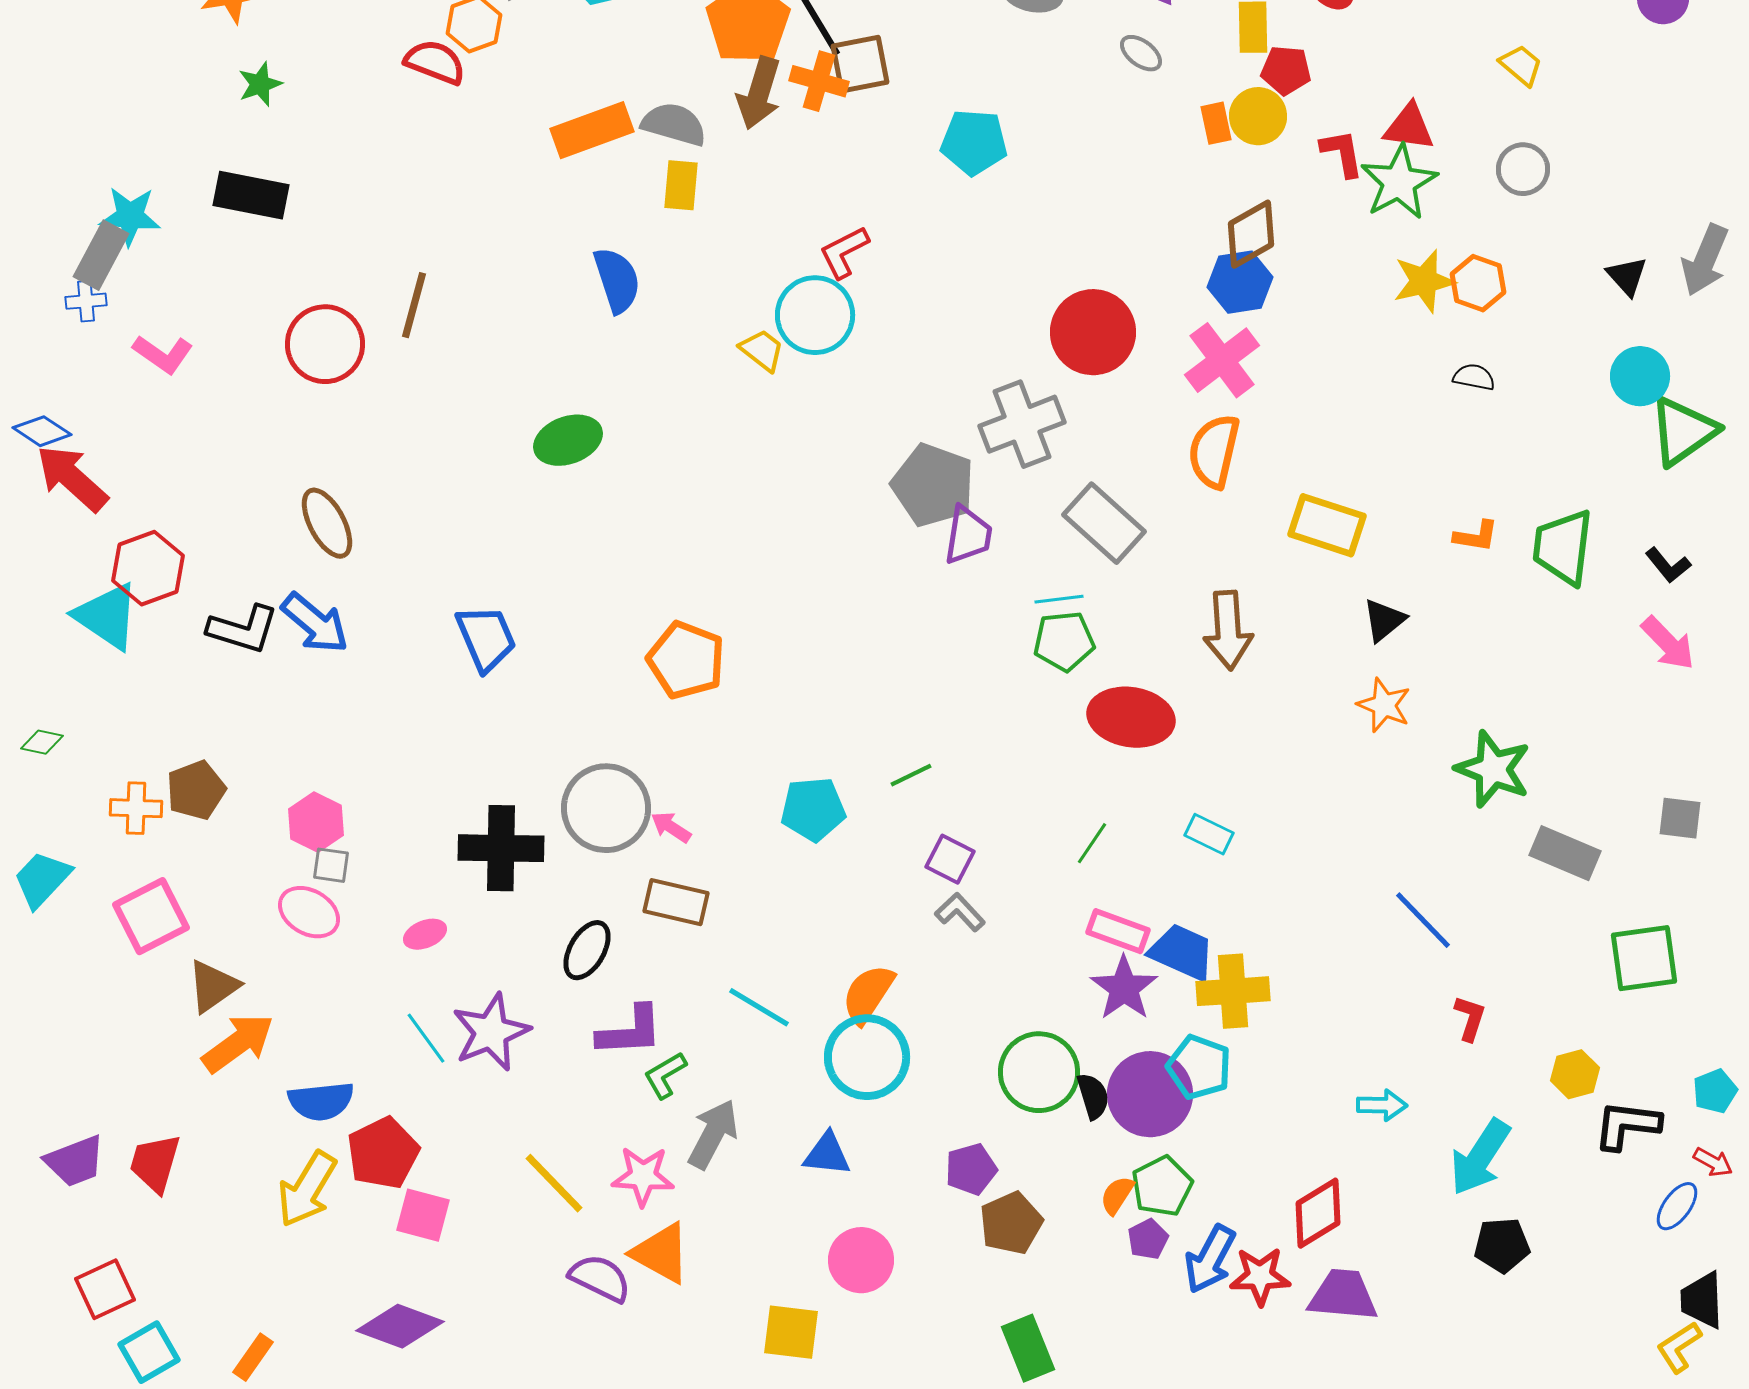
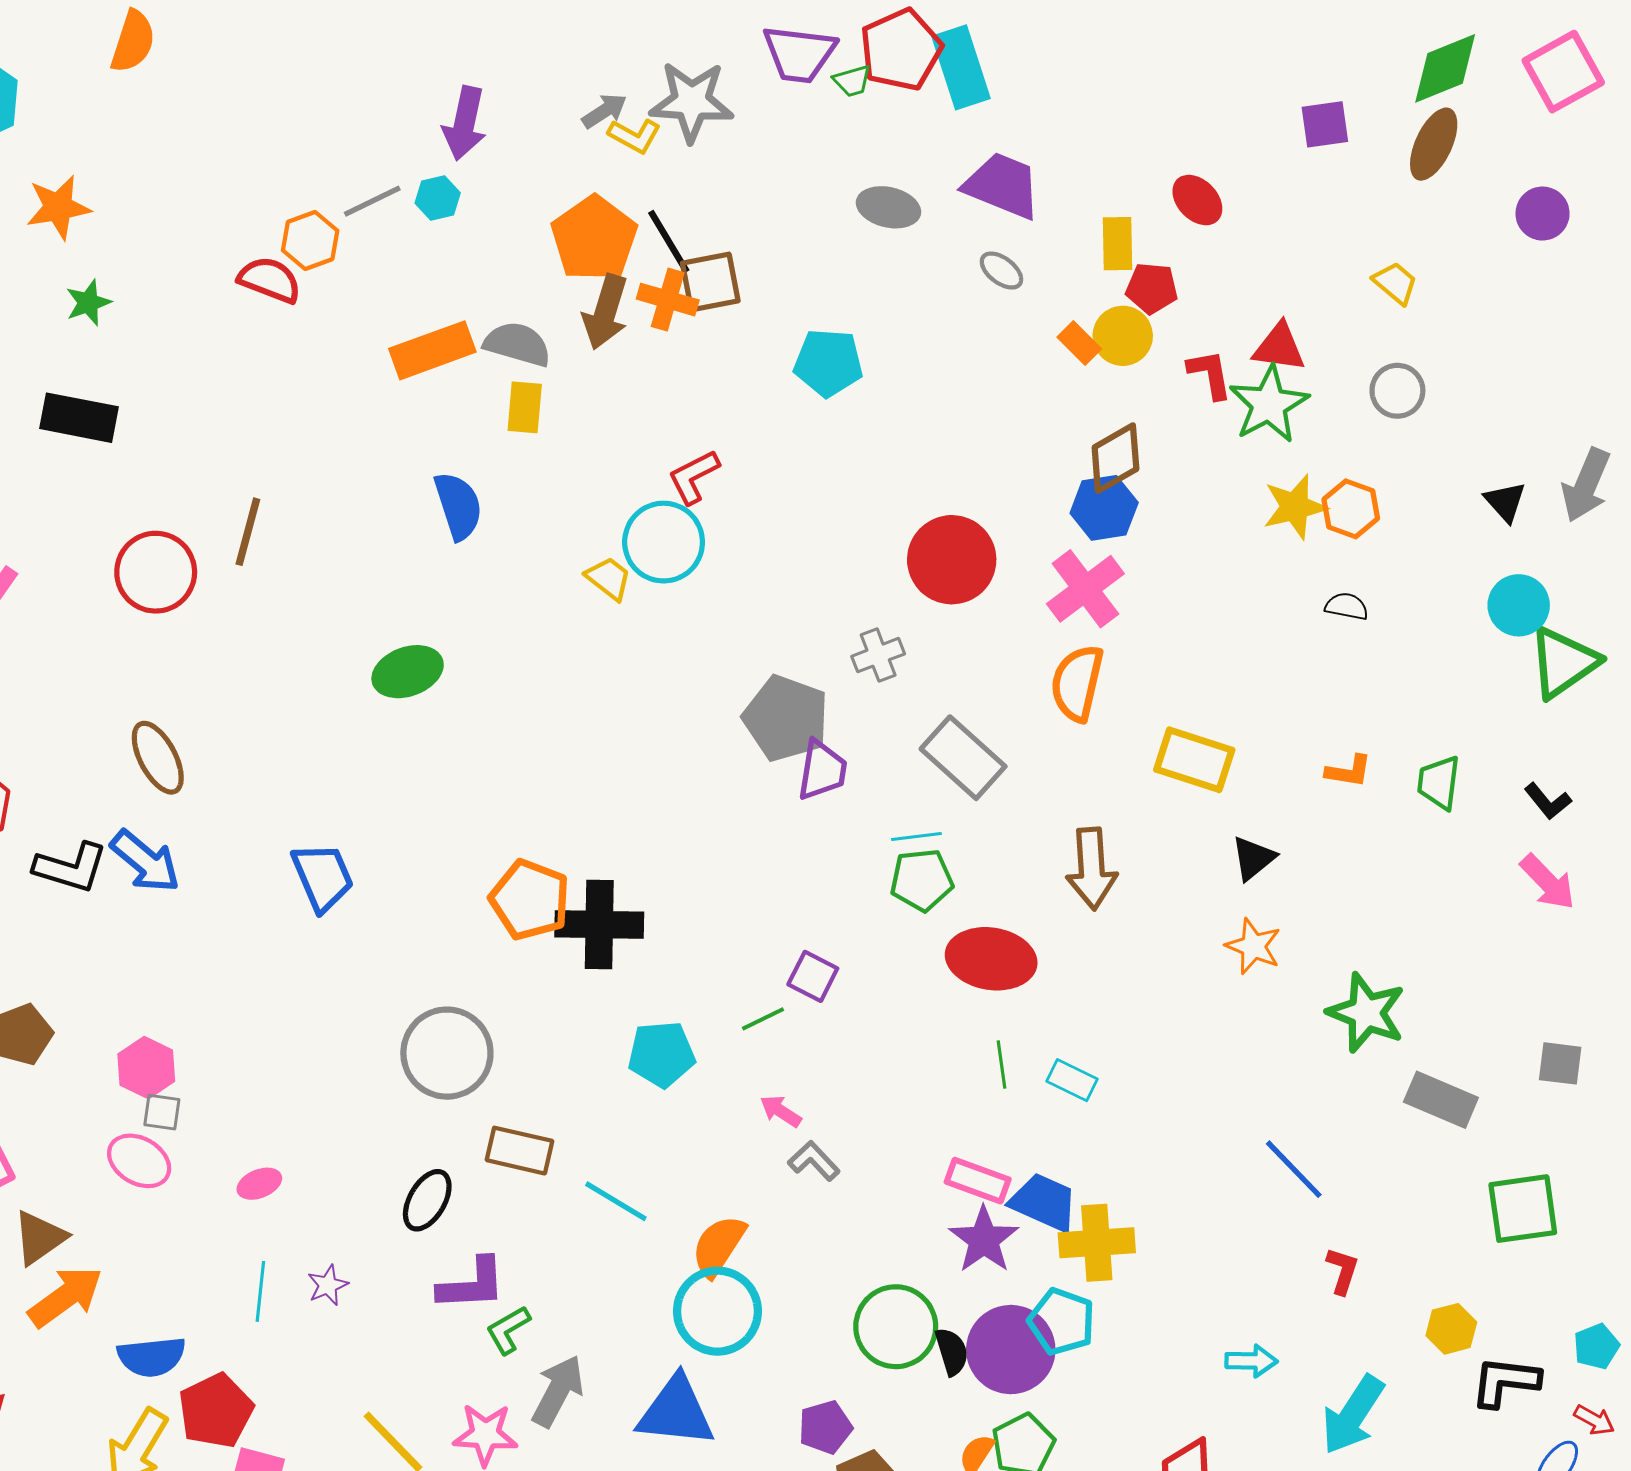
orange rectangle: (1216, 123) -> (1079, 343), turned -33
gray cross: (1022, 424) -> (878, 655), size x0.6
green trapezoid: (1563, 547) -> (1439, 783), size x0.7
pink arrow: (671, 827) -> (781, 1111), moved
green line: (1092, 843) -> (1001, 1064), moved, turned -42
black cross: (501, 848) -> (599, 925), moved
purple square: (950, 859) -> (813, 976), moved
cyan line: (759, 1007) -> (616, 1201), moved
purple star: (491, 1032) -> (328, 1285), size x0.5
cyan line: (426, 1038) -> (260, 1291), turned 42
blue triangle: (827, 1154) -> (676, 1412), size x1.6

